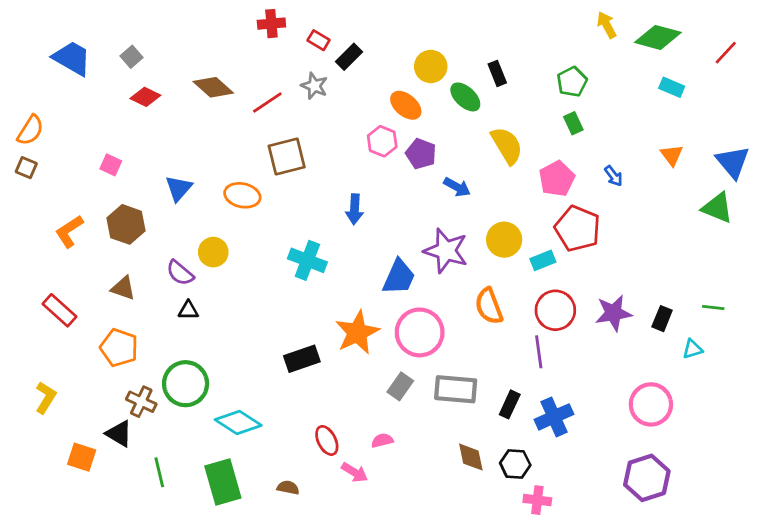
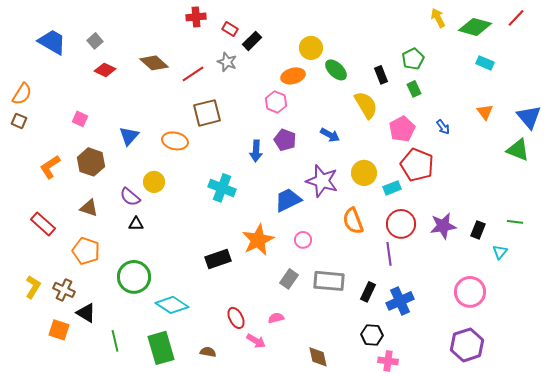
red line: (726, 53) -> (516, 18), moved
black rectangle: (497, 73) -> (381, 75), moved
orange ellipse: (406, 105) -> (293, 76), turned -55
purple pentagon: (421, 154) -> (285, 140), moved
blue trapezoid: (399, 277) -> (288, 200), turned -140
pink circle: (420, 332) -> (303, 240), size x0.5
cyan triangle: (692, 349) -> (500, 252), turned -35
brown cross: (141, 402) -> (64, 290), moved
brown diamond: (471, 457) -> (318, 357), moved

